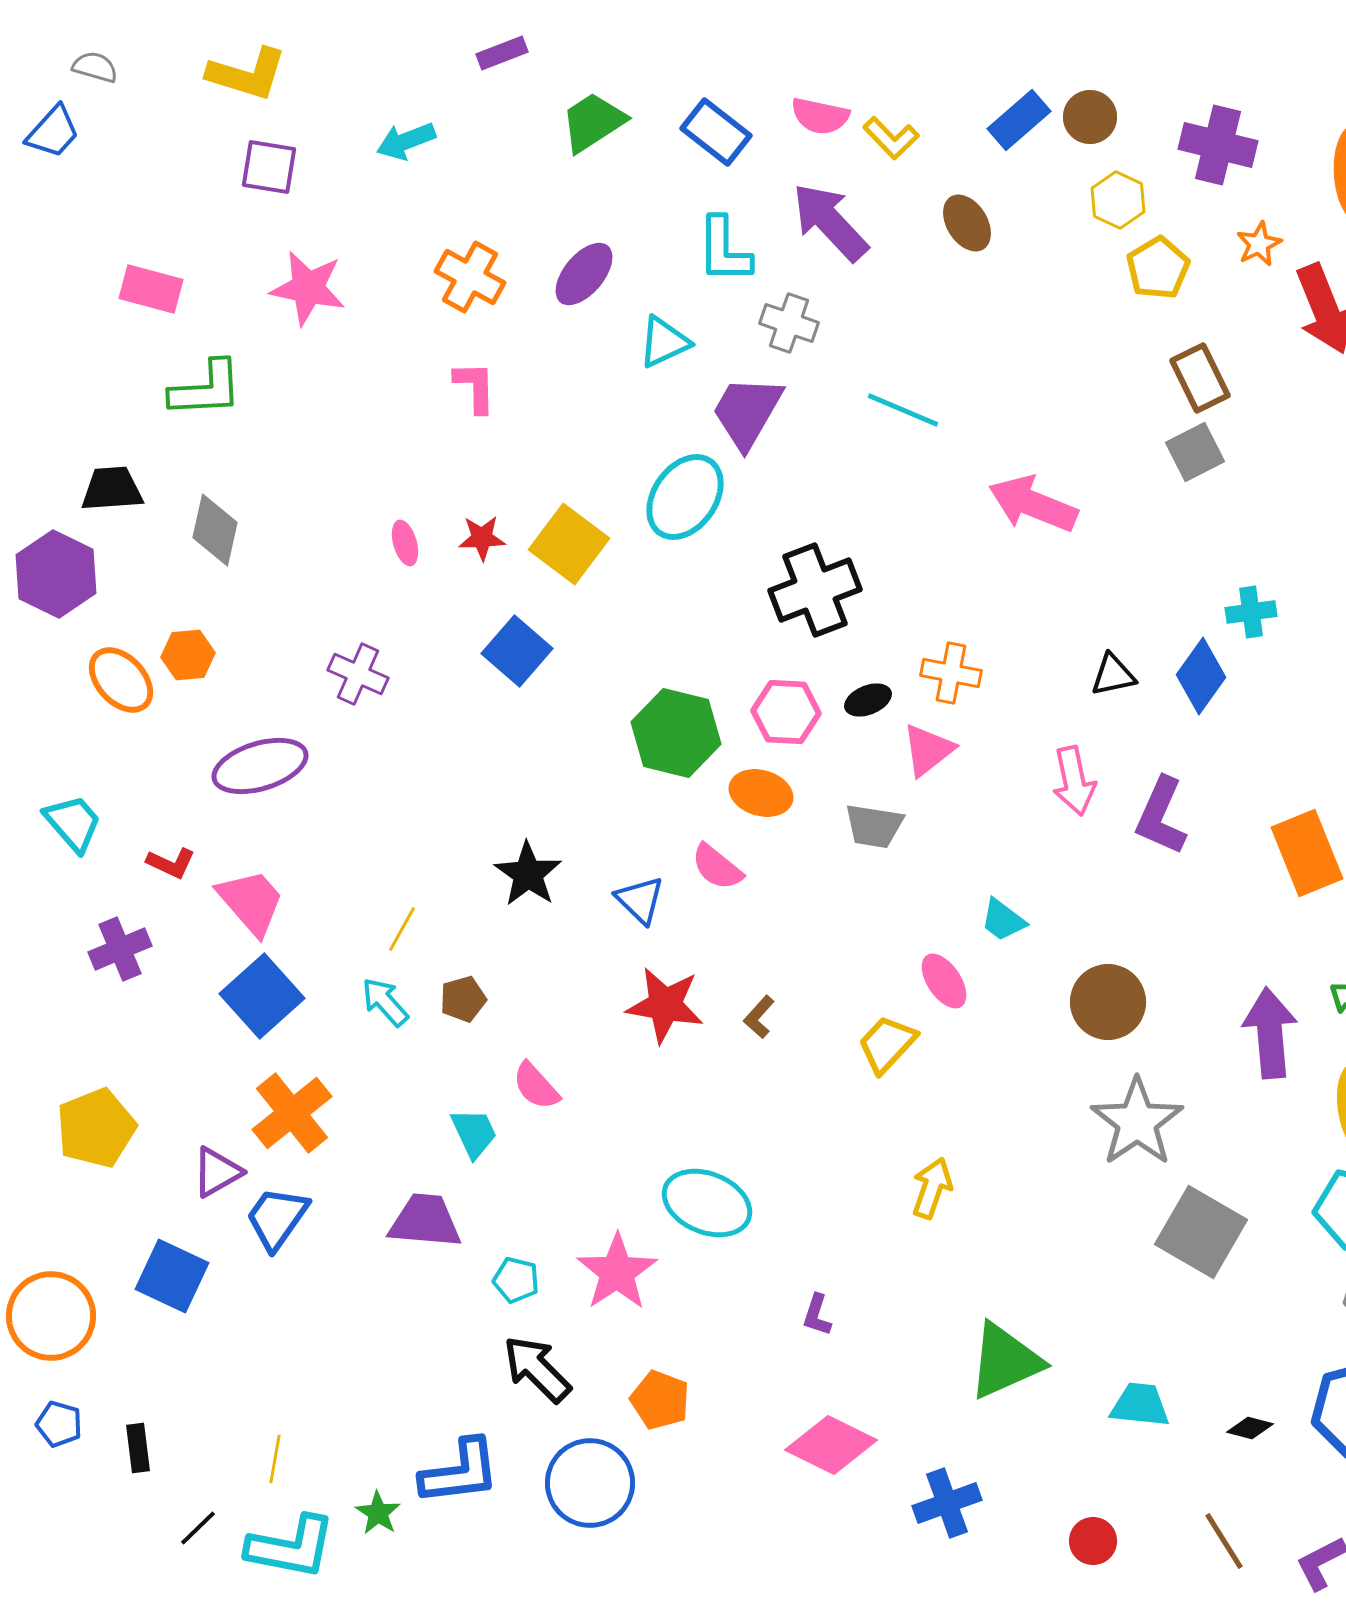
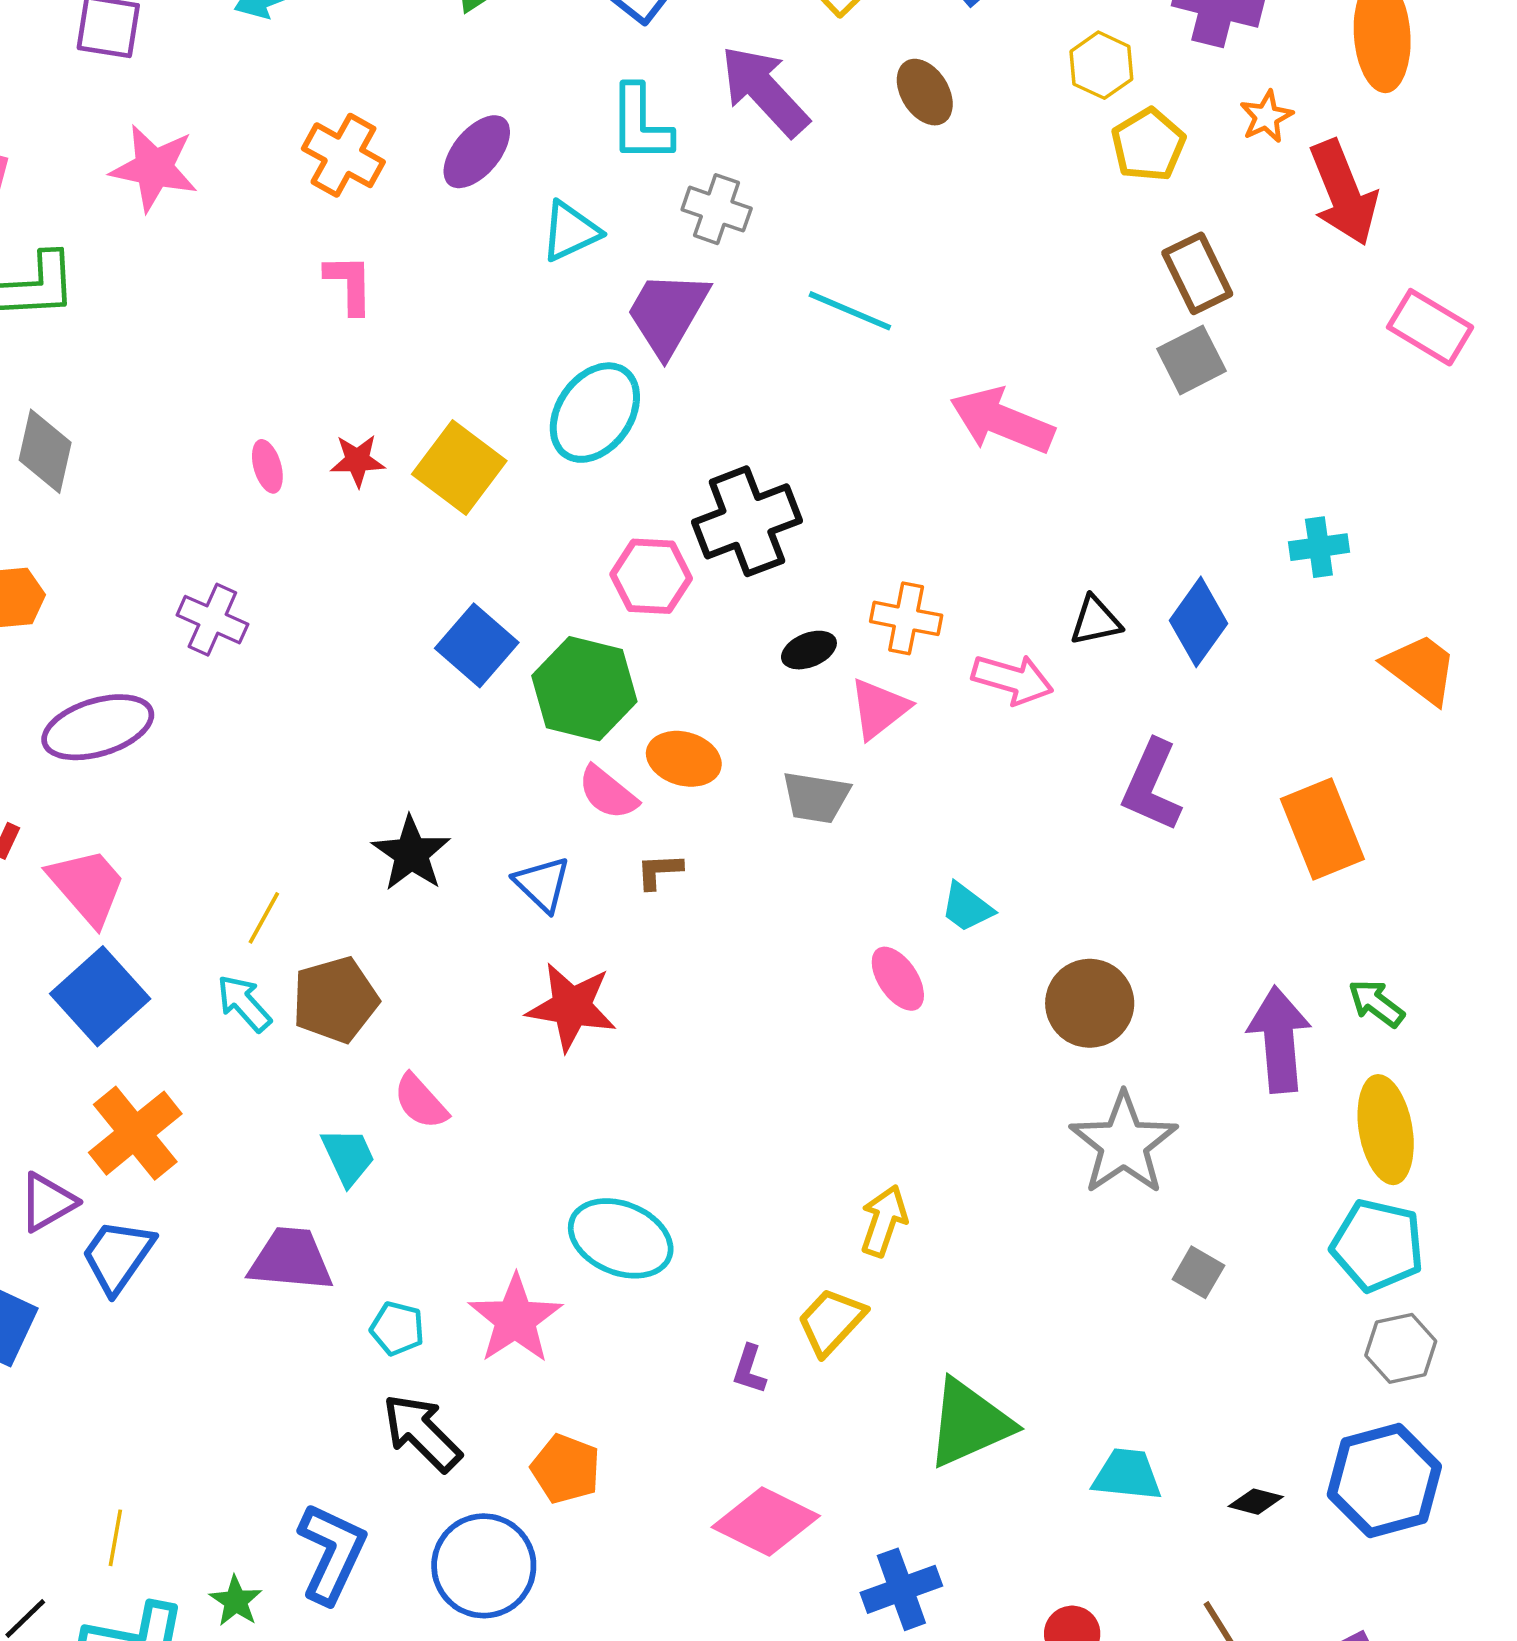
cyan cross: (1251, 612) -> (1319, 547), moved
blue square: (517, 651) -> (477, 645), moved
pink hexagon: (786, 712) -> (651, 576), moved
pink arrow: (1074, 781) -> (1012, 679), moved, turned -62
pink semicircle: (717, 867) -> (608, 793), moved
brown pentagon: (463, 999) -> (335, 1000), size x1.6
brown L-shape: (759, 1017) -> (659, 871), moved, turned 45
yellow trapezoid: (887, 1044) -> (831, 1321), moved
gray square: (1201, 1232) -> (1198, 1272), size x0.5
blue L-shape: (460, 1472) -> (332, 1553), turned -58

